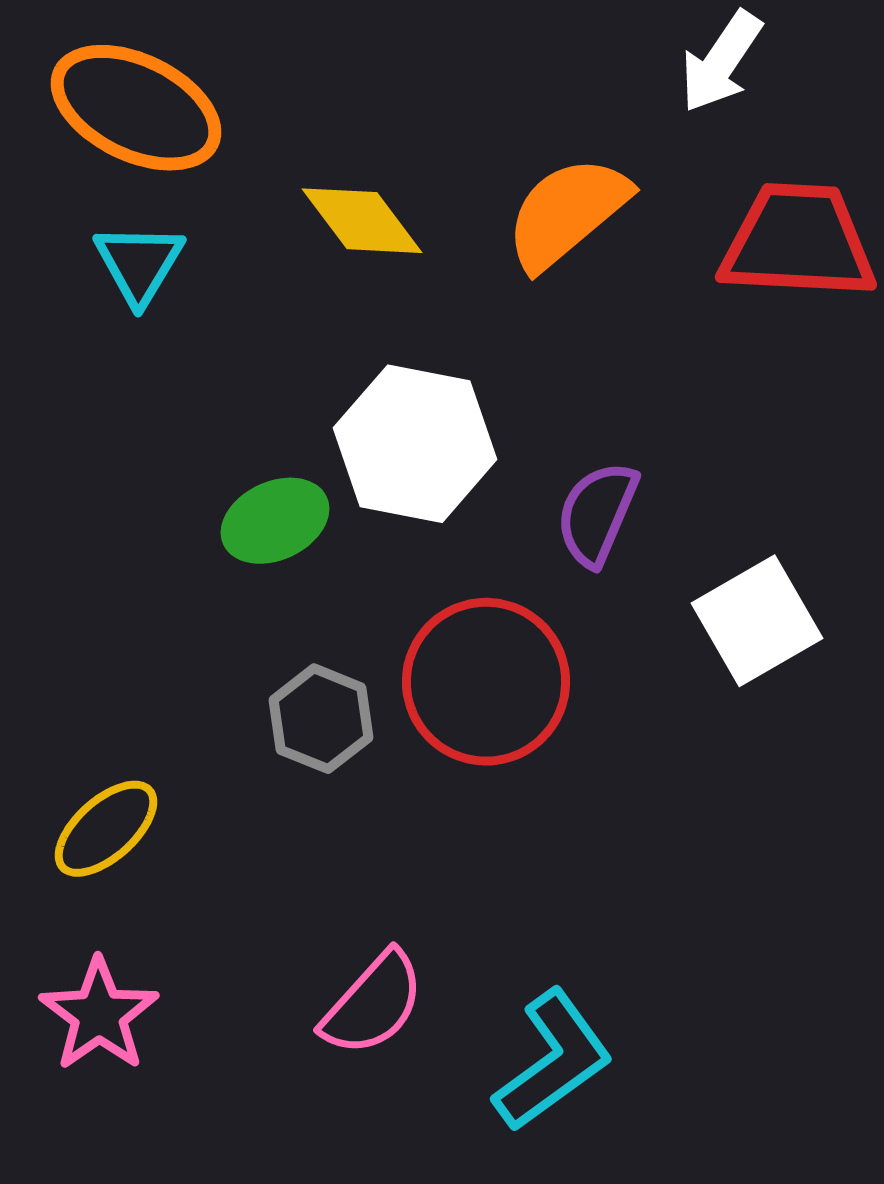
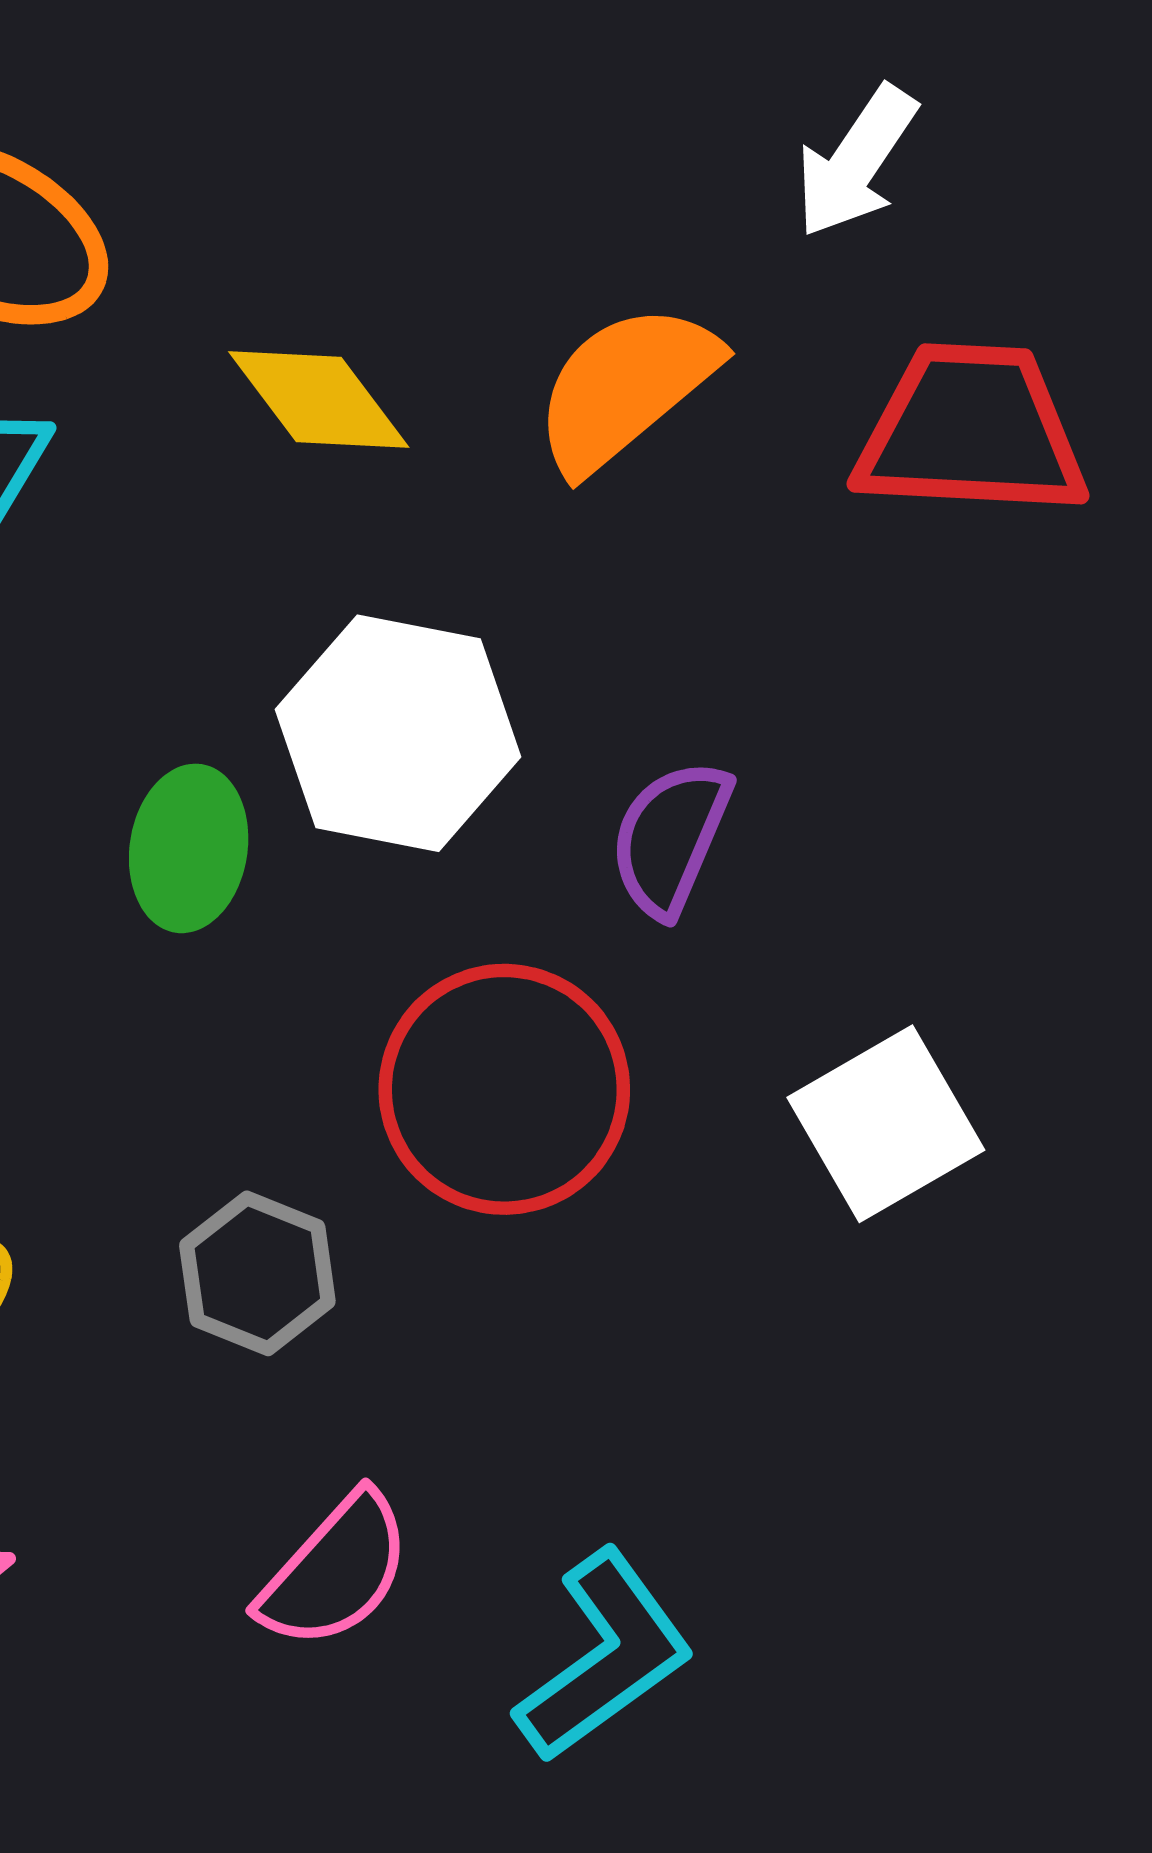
green ellipse: (275, 521) -> (189, 848), turned -56
white square: (757, 621) -> (886, 1124), moved
gray hexagon: (321, 719) -> (257, 1273), moved

